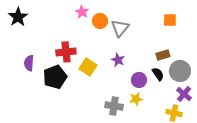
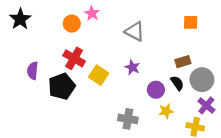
orange circle: (100, 21) -> (72, 24), moved
gray triangle: (120, 28) -> (135, 31), turned -42
red cross: (66, 52) -> (74, 58), turned 36
yellow star: (136, 99) -> (166, 111), moved

